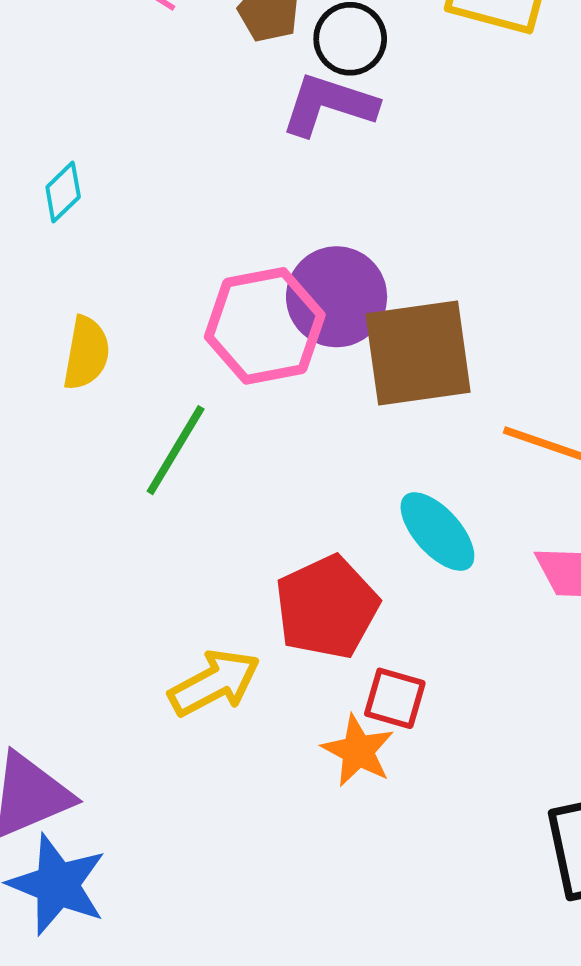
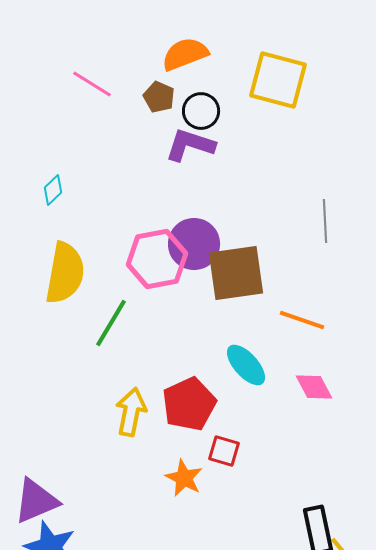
yellow semicircle: (86, 353) -> (65, 273), size x1.6
yellow arrow: (214, 683) -> (131, 412), moved, turned -51
orange star: (358, 751) -> (184, 478), moved

